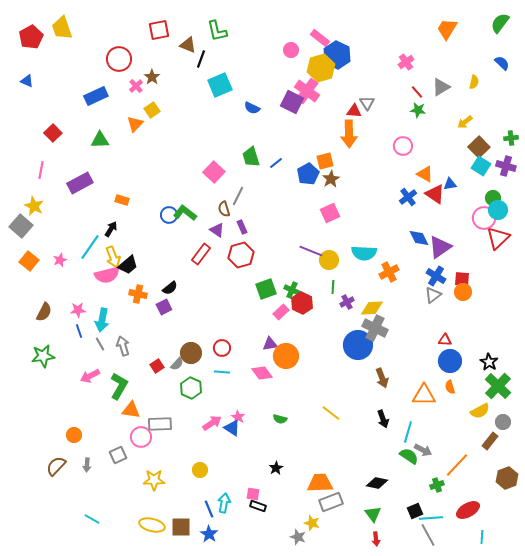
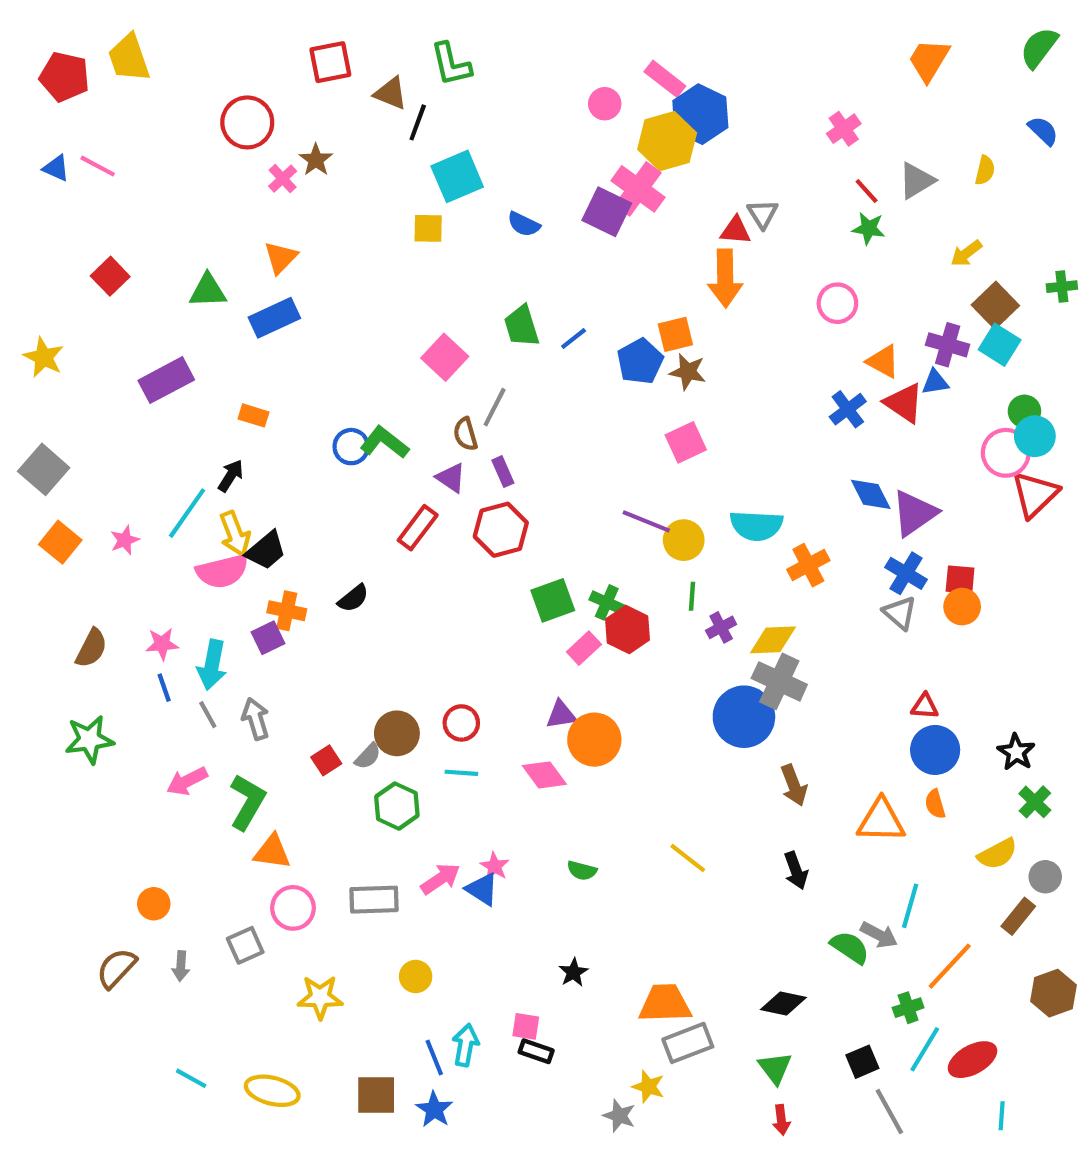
red pentagon: (31, 37) -> (64, 77), turned -30
blue rectangle: (96, 96) -> (274, 318), moved
yellow square: (152, 110) -> (428, 228), moved, turned 35
purple cross: (506, 166) -> (948, 345), moved
pink line: (41, 170) -> (98, 166), moved, turned -72
brown star: (331, 179) -> (688, 372), turned -30
yellow star: (34, 206) -> (44, 357), moved
gray triangle: (433, 295) -> (900, 613), turned -42
purple square: (164, 307) -> (268, 638), moved
green cross: (498, 386) -> (1035, 802), size x0.6
gray rectangle: (160, 424) -> (374, 900), moved
cyan line: (408, 432) -> (910, 906), moved
cyan line: (431, 518) -> (925, 1049), moved, turned -55
yellow ellipse: (152, 525) -> (272, 1091), moved

